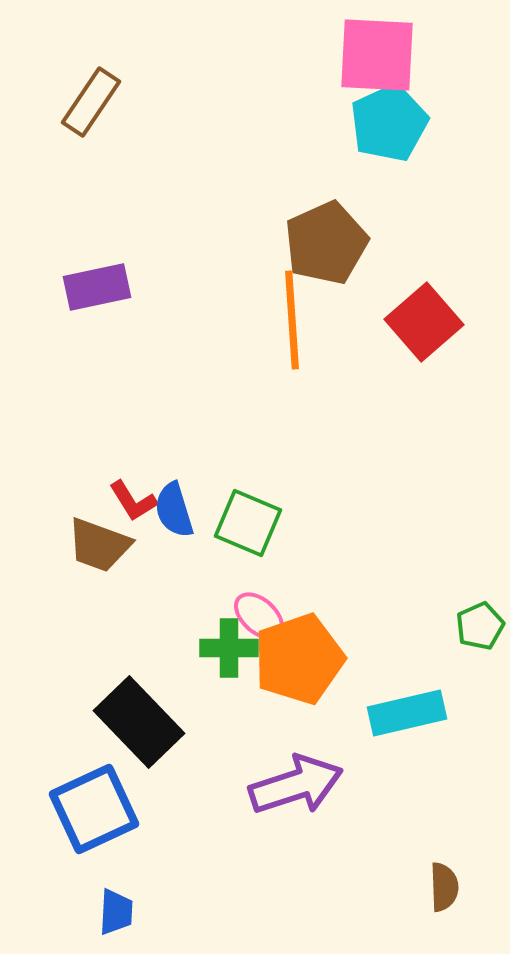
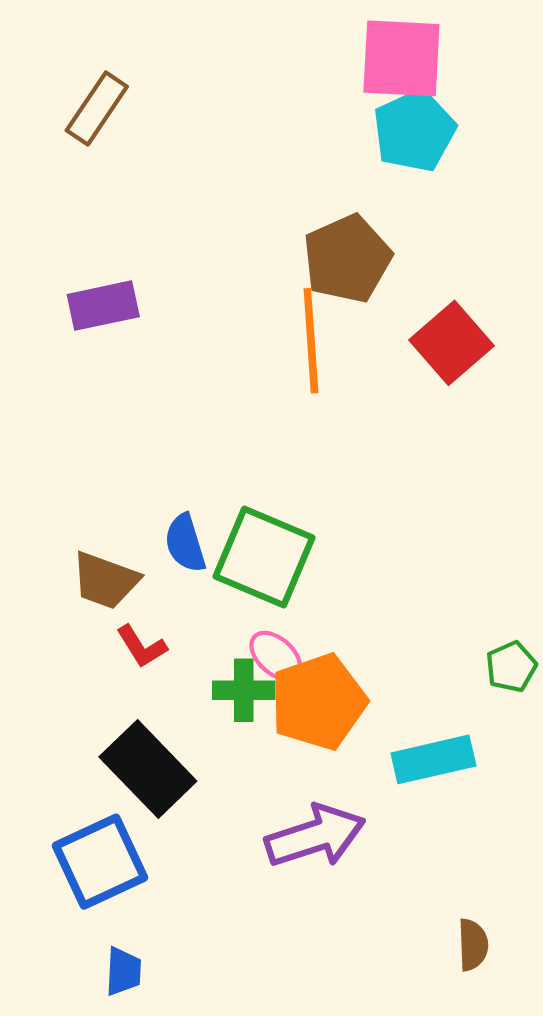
red L-shape: (133, 501) -> (142, 646), moved
green square: (248, 523) -> (264, 557), size x1.4

